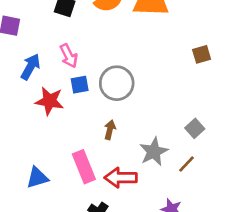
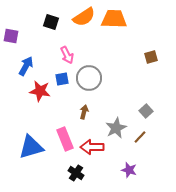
pink arrow: (69, 56) -> (67, 55), moved
blue triangle: (37, 178) -> (31, 147), size x1.5

